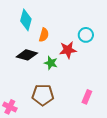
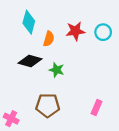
cyan circle: (86, 35) -> (103, 32), moved
red star: (68, 50) -> (75, 31), moved

